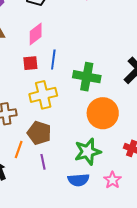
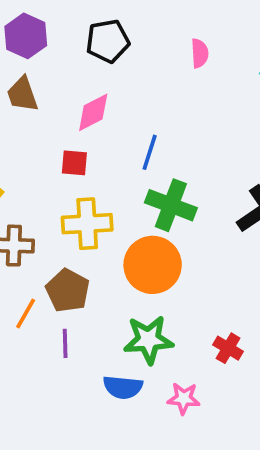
blue line: (53, 60) -> (150, 152), moved
orange circle: (103, 113) -> (153, 265), moved
pink star: (112, 180) -> (184, 398), turned 30

